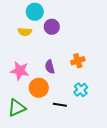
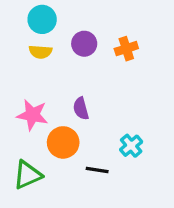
cyan circle: (35, 12) -> (42, 19), moved
orange cross: (78, 61) -> (126, 49), moved

